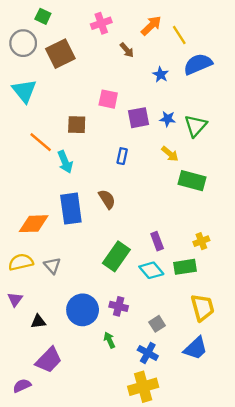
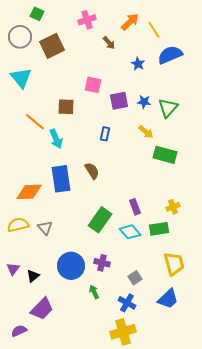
purple triangle: (15, 299) -> (13, 269), moved
black triangle: (38, 322) -> (33, 276), turned -32

